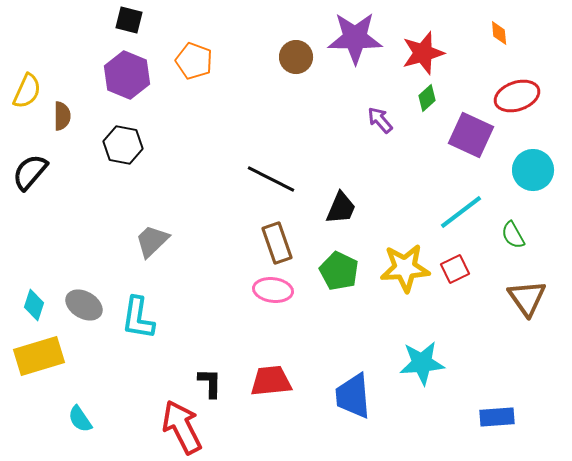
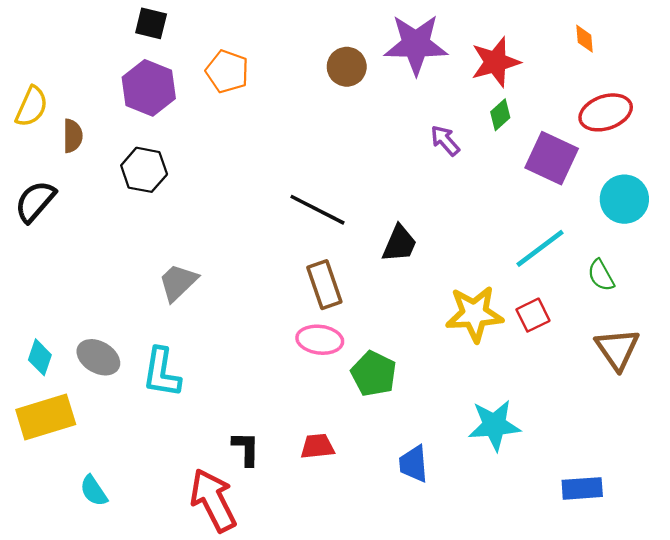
green pentagon: (339, 271) -> (374, 374), moved
red trapezoid: (271, 381) -> (317, 446), size x0.7
blue trapezoid: (353, 396) -> (413, 464), size x0.7

